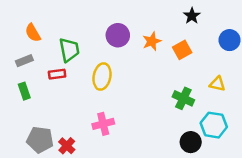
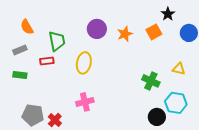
black star: (192, 16) -> (168, 14), moved
orange square: (182, 50) -> (154, 32), moved
green rectangle: (24, 91) -> (20, 75), turned -64

